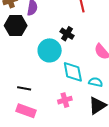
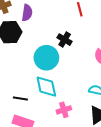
cyan diamond: (73, 72) -> (46, 87), moved

